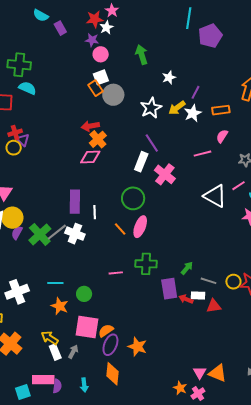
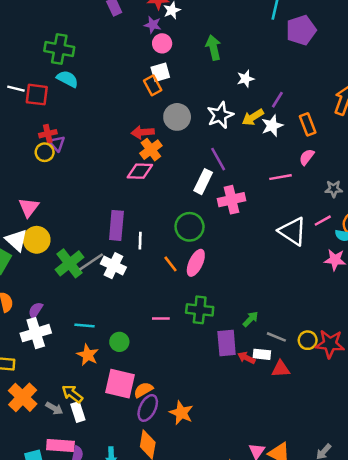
gray circle: (113, 95) -> (177, 117), moved
orange rectangle: (221, 110) -> (308, 124), turned 72
pink cross: (165, 174) -> (231, 200), turned 35
purple semicircle: (17, 233) -> (36, 310), moved
gray arrow: (73, 352) -> (54, 408), moved, turned 88

